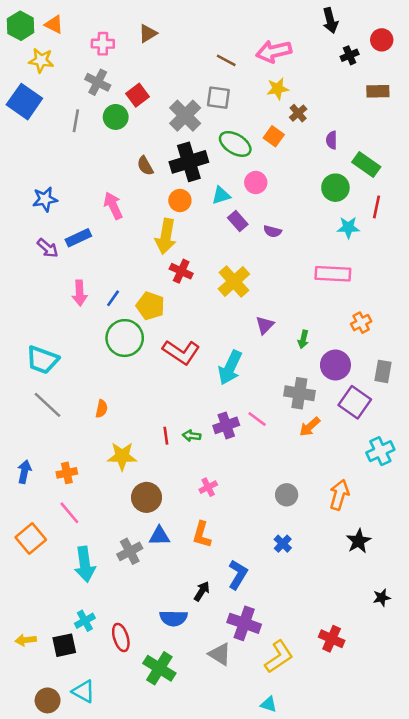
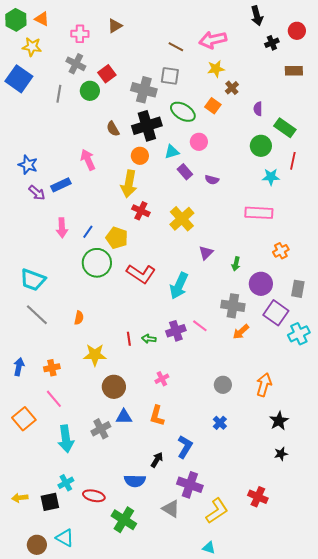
gray cross: (185, 116) -> (144, 90), turned -30
blue star: (45, 199) -> (28, 165), moved, turned 30
cyan cross: (380, 451) -> (299, 334), moved
black star: (382, 598) -> (281, 454), moved
red ellipse: (121, 637) -> (94, 496), turned -60

